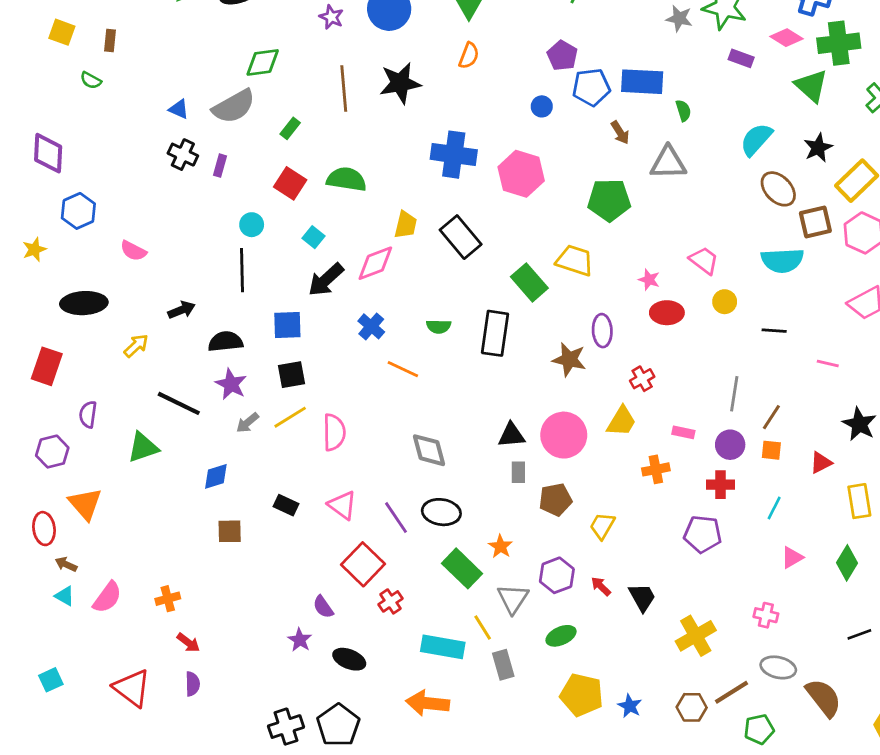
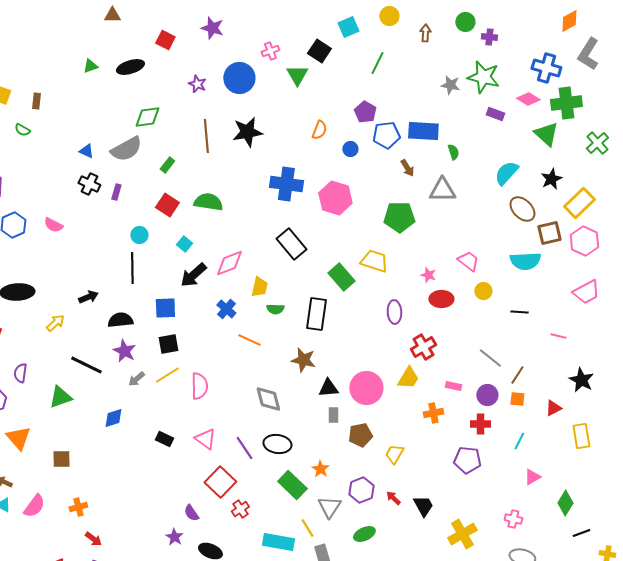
orange semicircle: (469, 56) -> (319, 130), moved
yellow trapezoid: (406, 225) -> (259, 287), moved
pink semicircle: (133, 251) -> (53, 225), moved
brown star: (569, 359) -> (303, 360), moved
red cross: (642, 379) -> (423, 347), size x1.4
gray line: (734, 394) -> (490, 358), turned -60
brown square: (230, 531) -> (61, 459), moved
green diamond: (847, 563) -> (565, 503), moved

